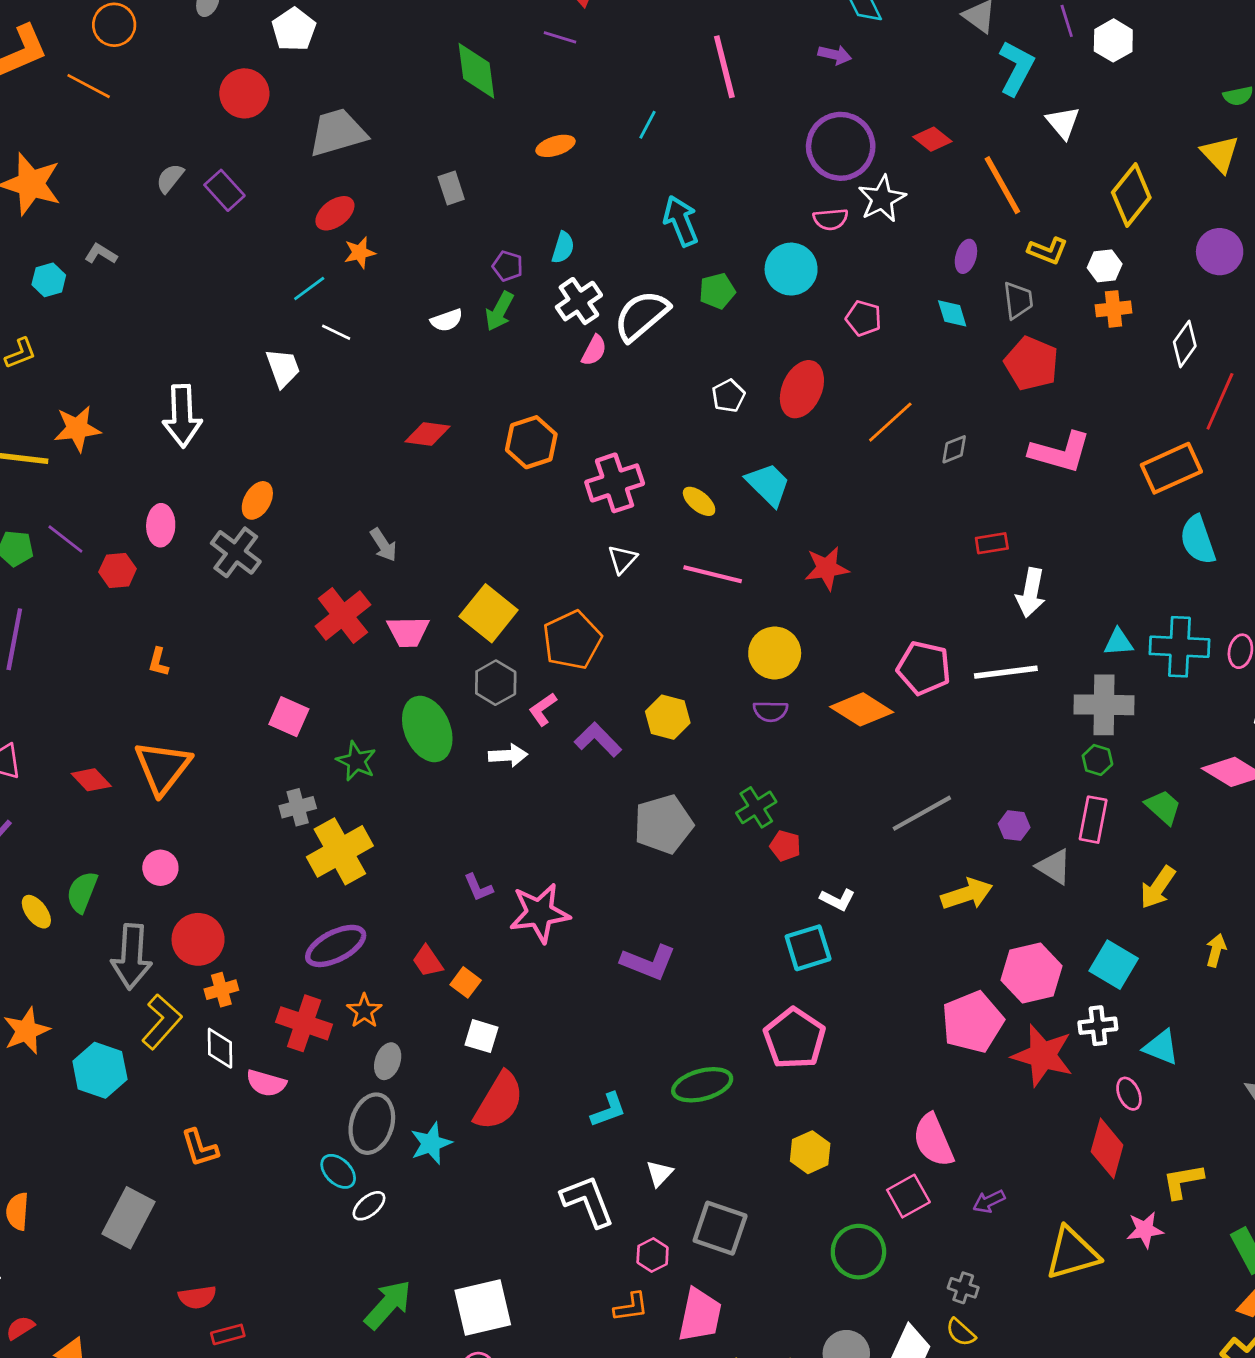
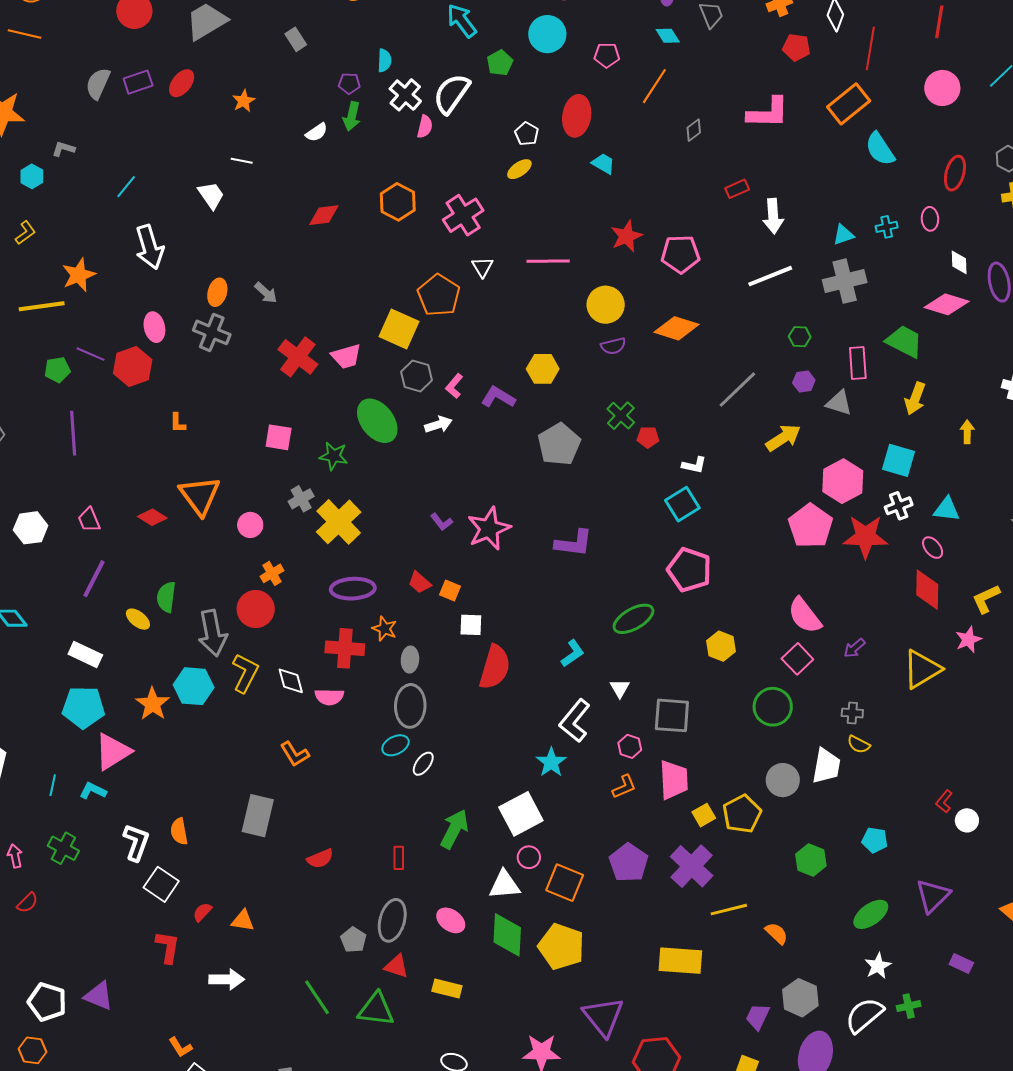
gray semicircle: (170, 178) -> (98, 84), size x1.4
purple rectangle: (224, 190) -> (138, 82), turned -52
red ellipse: (335, 213) -> (182, 83), moved
cyan line: (309, 288) -> (126, 187), moved
red pentagon: (1031, 363) -> (796, 47), moved, size x0.7
orange line: (890, 422) -> (654, 86), moved
cyan trapezoid: (768, 484) -> (603, 164), moved, size x0.7
yellow ellipse: (699, 501) -> (519, 169), moved, turned -60
gray arrow: (383, 545) -> (266, 293), moved
red hexagon: (118, 570) -> (133, 366), size x1.5
orange pentagon: (572, 640) -> (439, 295), moved
cyan cross: (1179, 647) -> (887, 227), size x0.5
pink pentagon: (924, 668) -> (680, 254), moved
green hexagon: (1097, 760) -> (800, 337), moved
green trapezoid: (1163, 807) -> (904, 341), size x1.4
pink circle: (160, 868) -> (250, 525), moved
purple ellipse: (336, 946) -> (353, 589), turned 39
orange cross: (221, 990) -> (272, 573), moved
cyan hexagon: (100, 1070) -> (194, 686), moved
cyan star: (431, 1143) -> (551, 762), moved
cyan ellipse: (338, 1171) -> (395, 745), turned -56
white L-shape: (588, 1201) -> (575, 721), turned -105
red rectangle: (228, 1334) -> (399, 858), moved, turned -60

